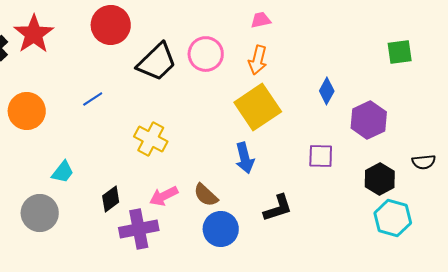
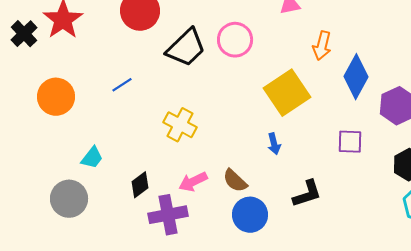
orange arrow: (258, 60) -> (322, 46), moved
blue diamond: (327, 91) -> (356, 77), size x1.6
blue arrow: (245, 158) -> (274, 144), size x0.7

